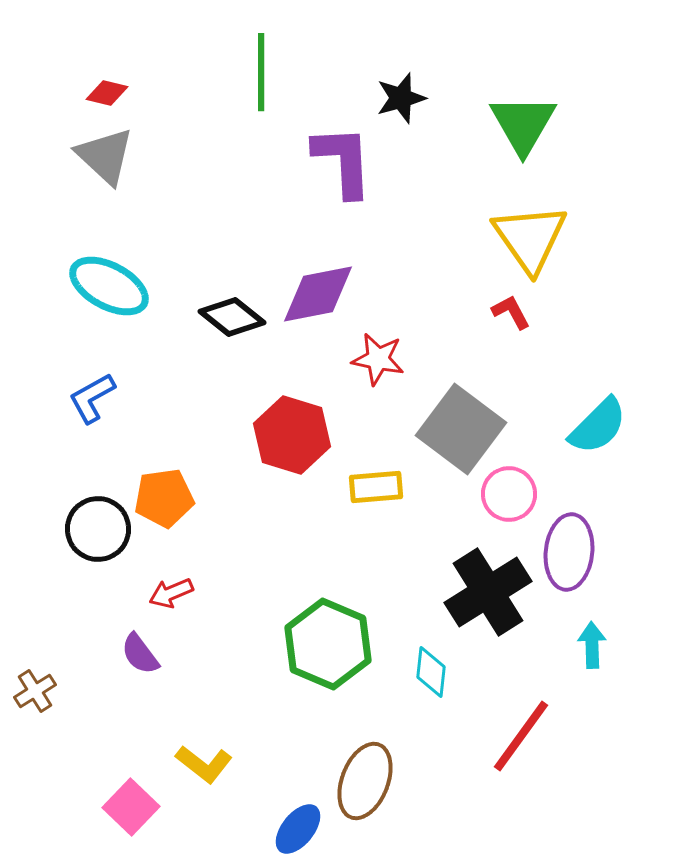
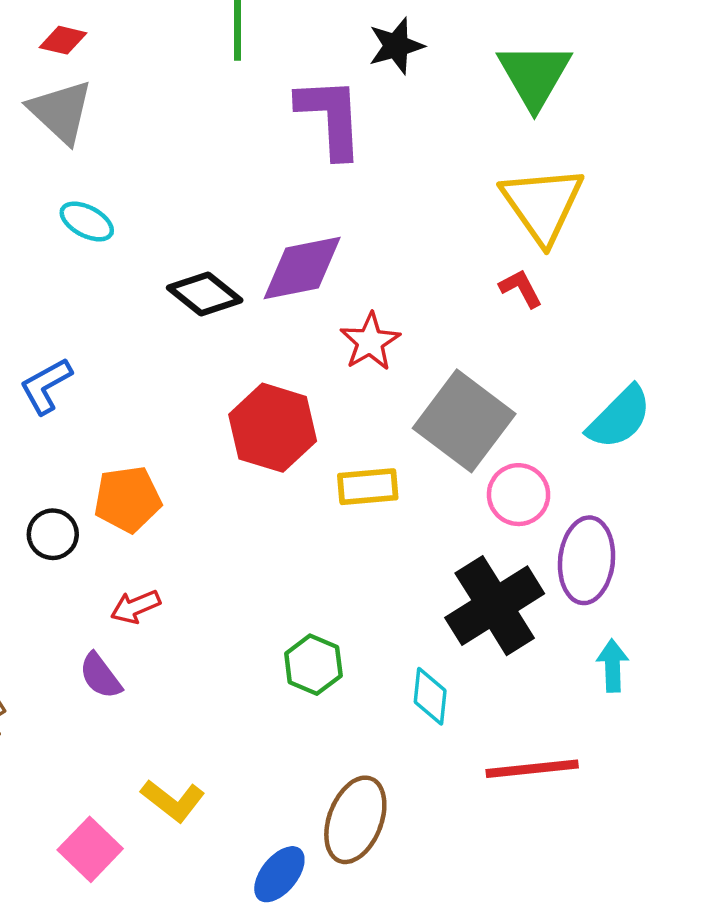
cyan ellipse: (109, 286) -> (87, 221), moved, size x0.6
red star: (378, 359) -> (370, 342), turned 30
black circle: (98, 529) -> (53, 534), size x0.7
green hexagon: (328, 644) -> (313, 665), size x0.6
red line: (521, 736) -> (532, 769), turned 48

